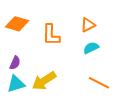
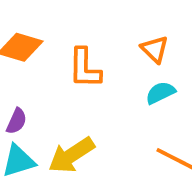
orange triangle: (88, 25) -> (155, 49), turned -49

